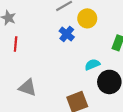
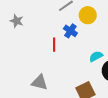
red line: (16, 44) -> (54, 45), moved

